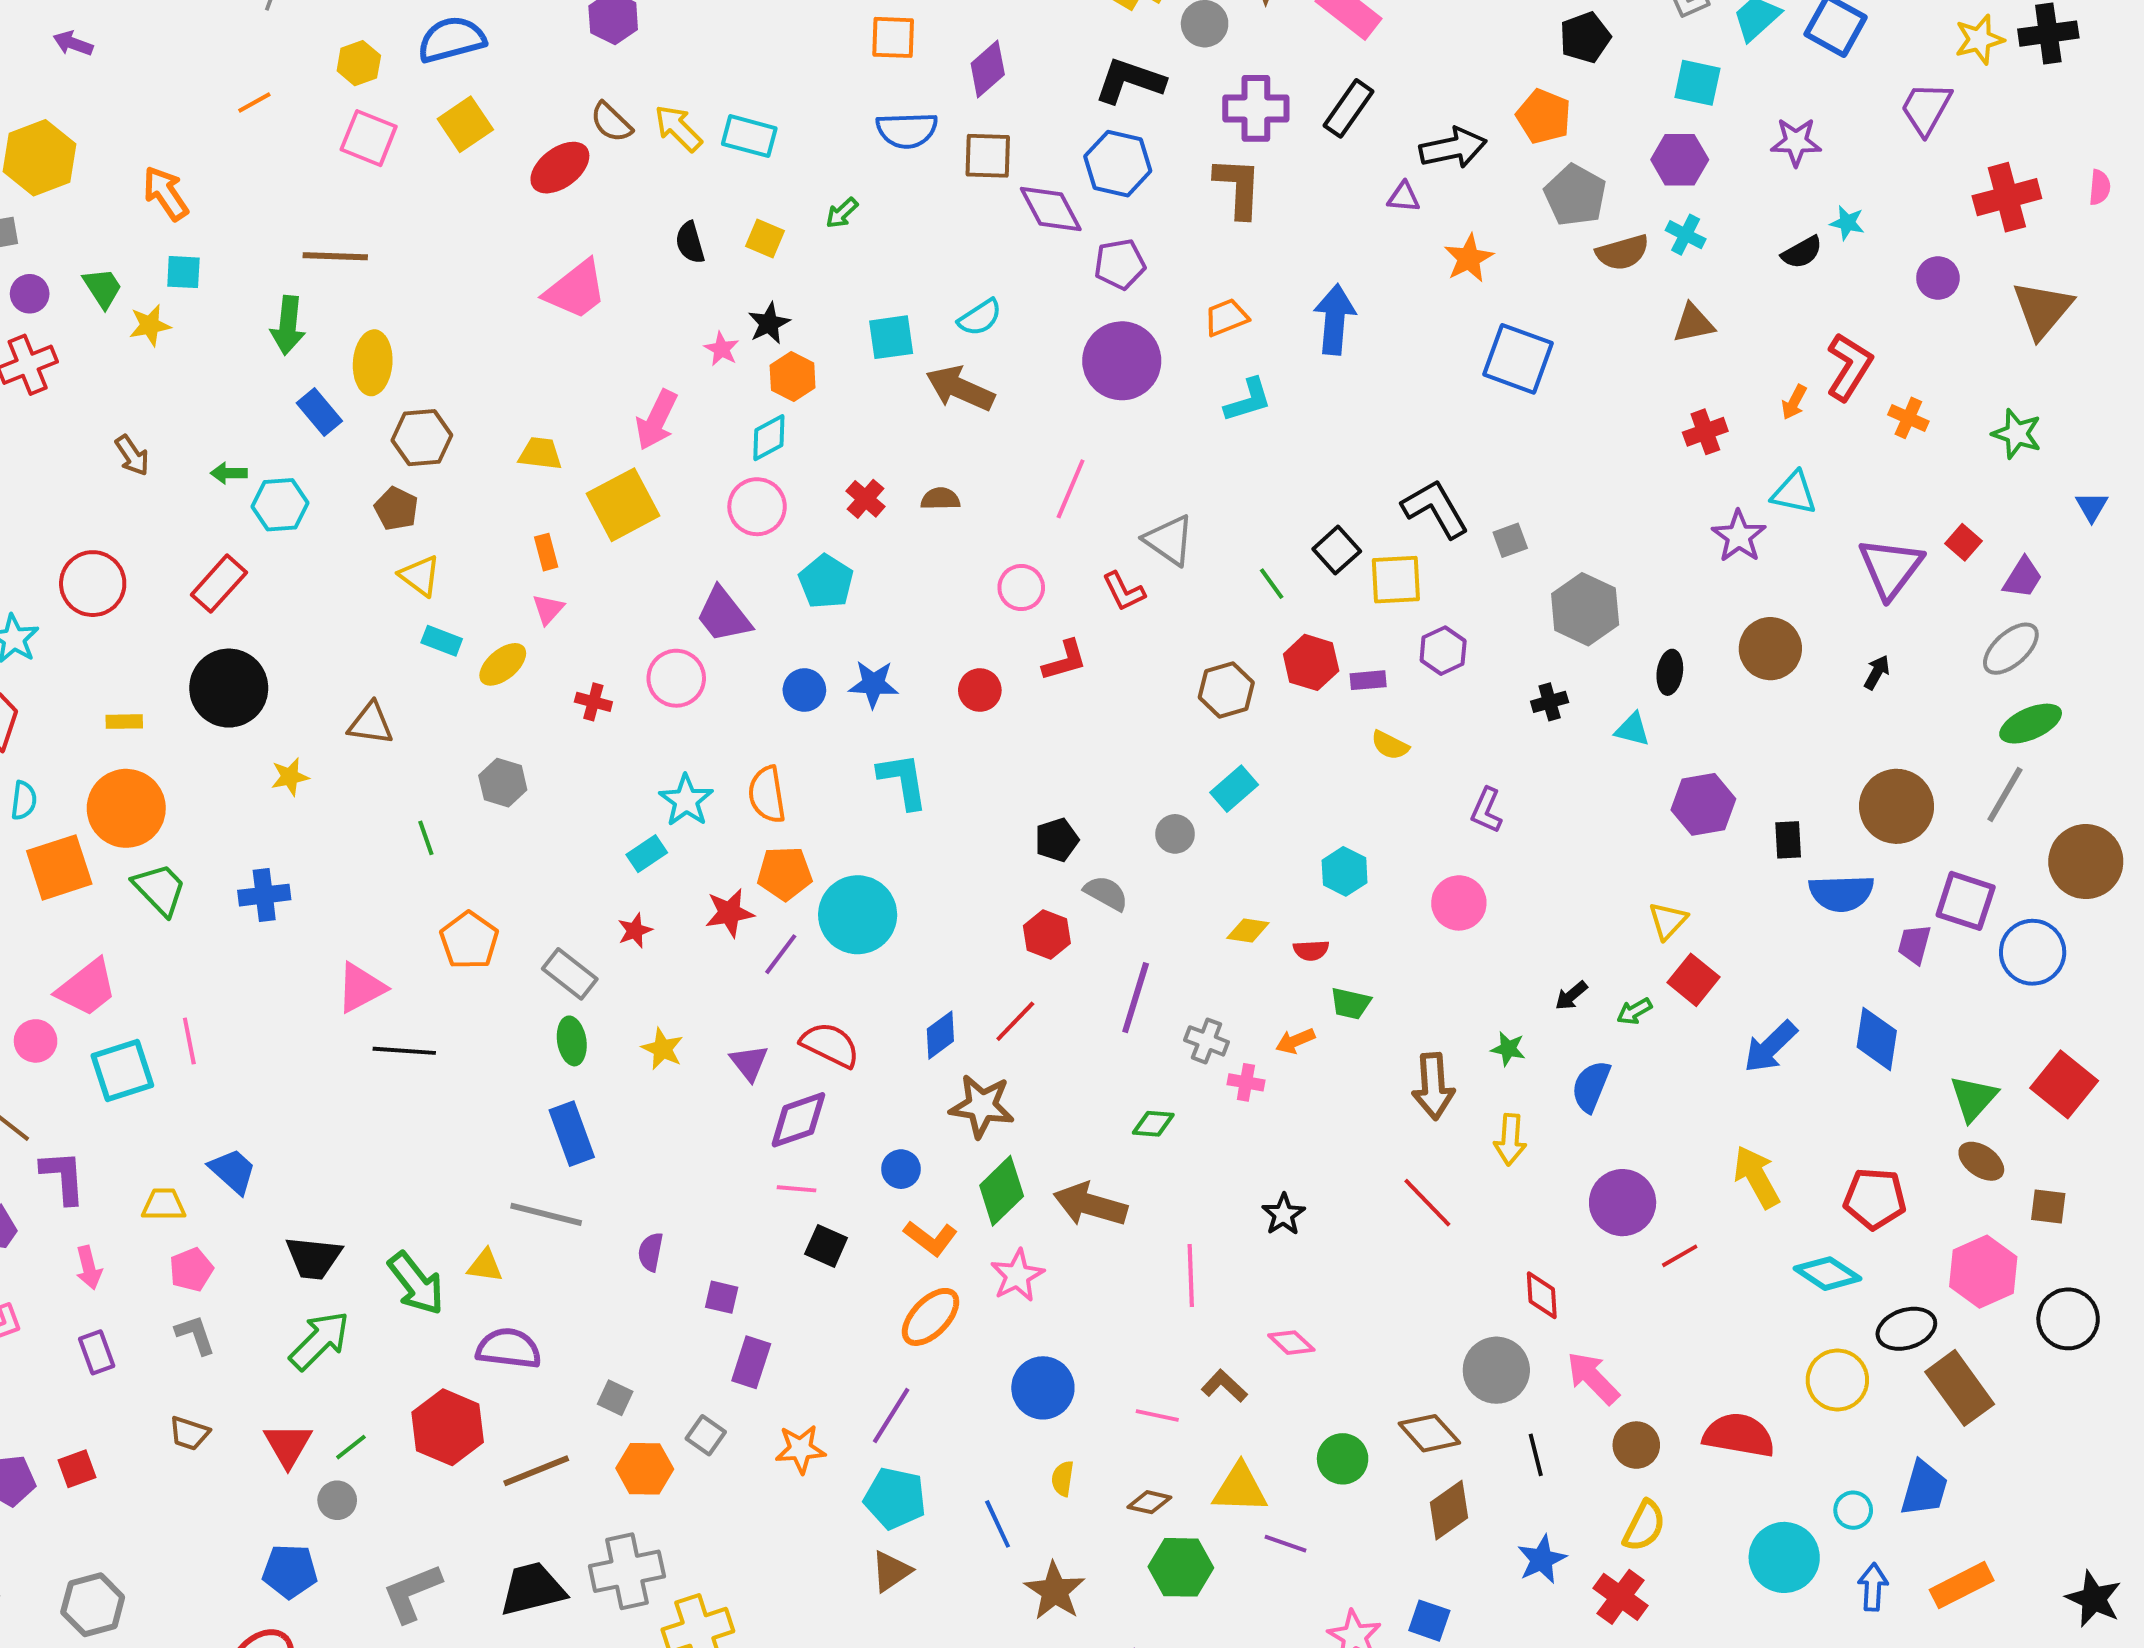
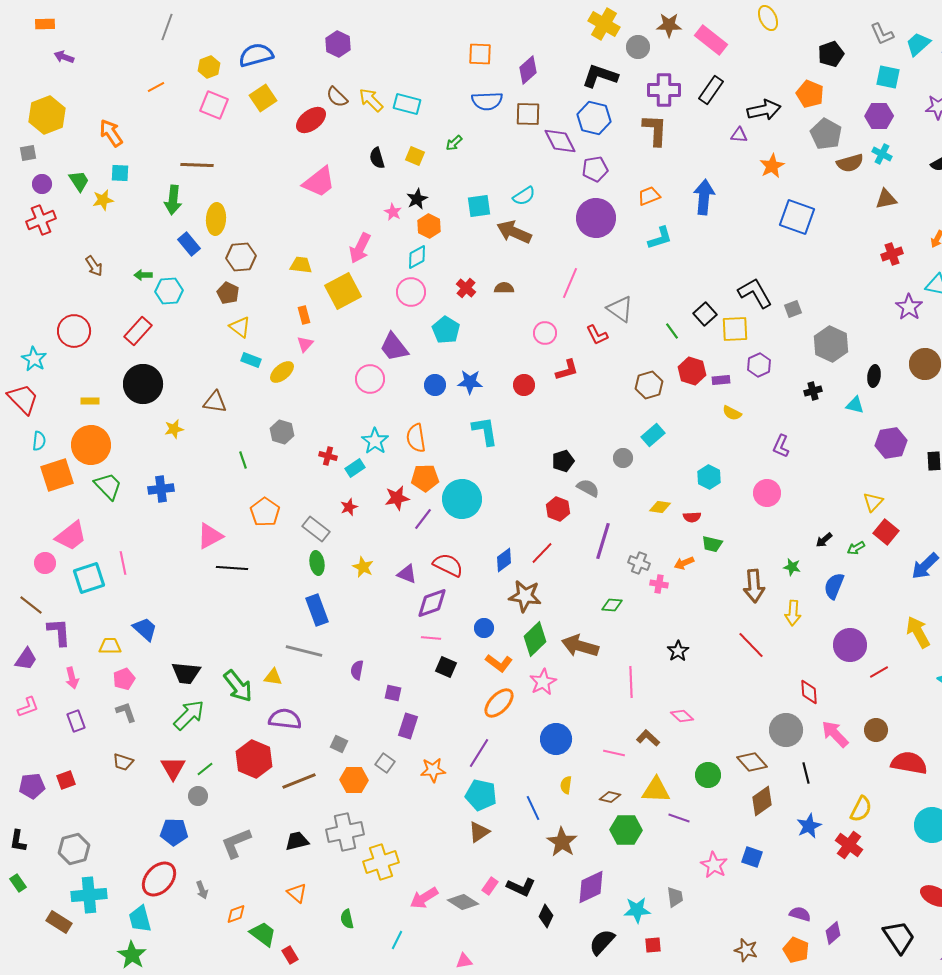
red cross: (593, 702) -> (328, 456), moved
purple triangle: (749, 1063) -> (407, 574), turned -30
brown circle: (1636, 1445) -> (876, 730), moved
black trapezoid: (532, 1589) -> (297, 841), size x0.7

